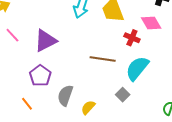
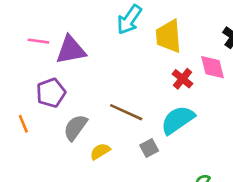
pink line: (12, 35) -> (38, 41), moved, turned -56
brown line: (103, 59) -> (126, 112), moved

